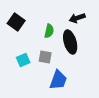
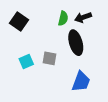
green semicircle: (49, 31) -> (63, 18), moved
blue trapezoid: (58, 80) -> (81, 82), moved

